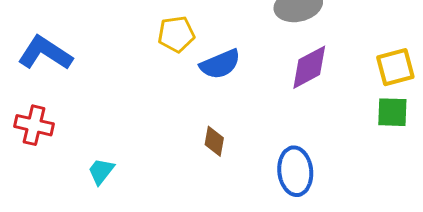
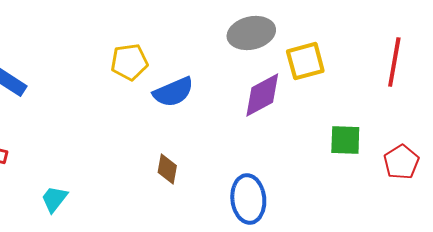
yellow square: (395, 67) -> (305, 61), moved

